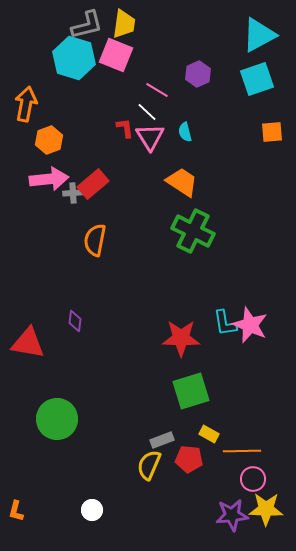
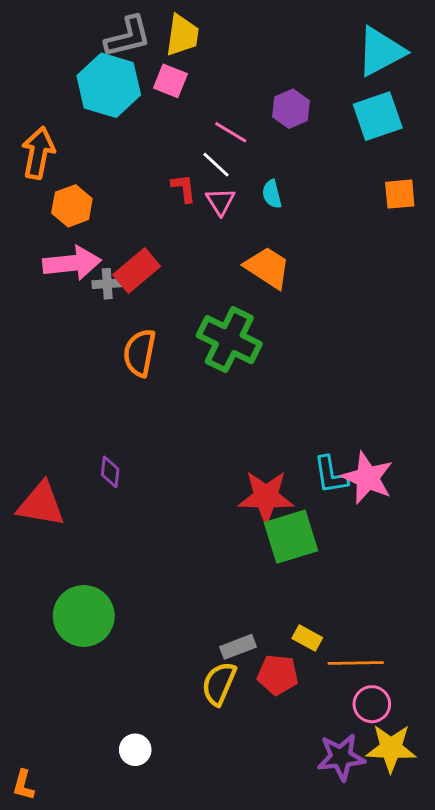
pink square: (116, 55) -> (170, 81), size x0.7
pink triangle: (150, 137) -> (220, 201), size x0.7
green cross: (193, 231) -> (229, 340), moved
green square: (191, 391) -> (291, 537), moved
orange L-shape: (16, 511) -> (23, 785), moved

